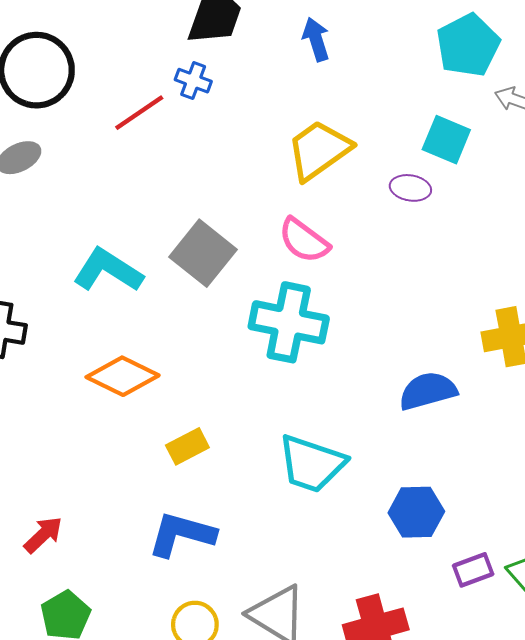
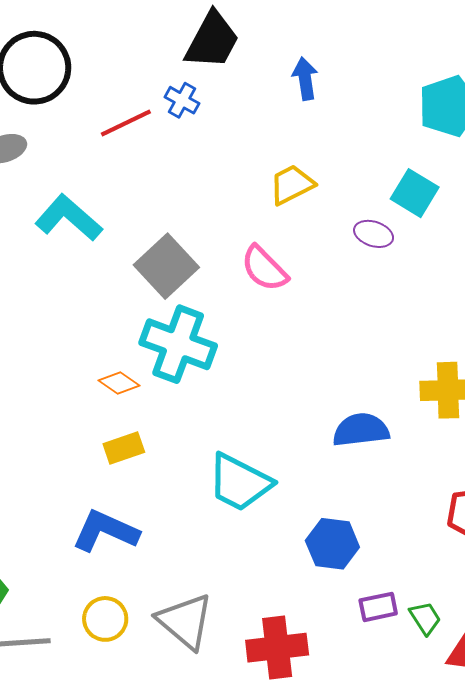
yellow trapezoid: (319, 150) -> (292, 185), size x0.7
cyan L-shape: (108, 270) -> (69, 218), moved
cyan cross: (289, 322) -> (178, 344), moved
orange diamond: (123, 376) -> (119, 383), moved, size x0.6

